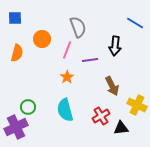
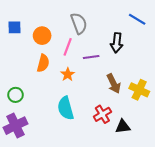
blue square: (15, 18) -> (14, 27), moved
orange semicircle: (17, 53) -> (43, 63), moved
yellow cross: (137, 105) -> (139, 90), moved
green circle: (28, 107) -> (16, 95), moved

